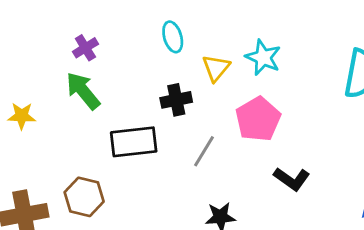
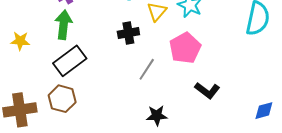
green arrow: (83, 91) -> (64, 25), turned 44
black rectangle: (134, 142) -> (70, 61), moved, turned -32

